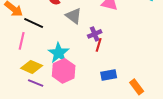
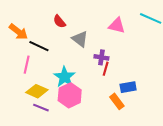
purple cross: (95, 34) -> (101, 57), turned 32
blue rectangle: (109, 75) -> (128, 87), moved
orange rectangle: (137, 87) -> (117, 101), moved

